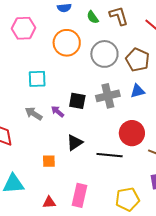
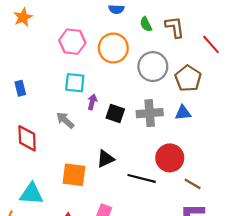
pink hexagon: (23, 28) -> (72, 42), moved
purple arrow: (58, 112) -> (92, 102), moved, turned 56
orange square: (49, 161) -> (74, 175), size x1.6

